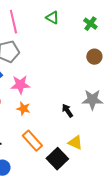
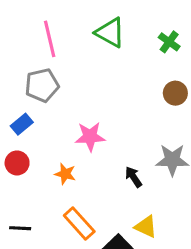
green triangle: (52, 18) -> (110, 33), size x1.5
pink star: (20, 85) -> (90, 137), moved

